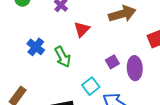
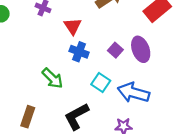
blue cross: (36, 47) -> (79, 52), moved
green arrow: (63, 57) -> (52, 78), moved

